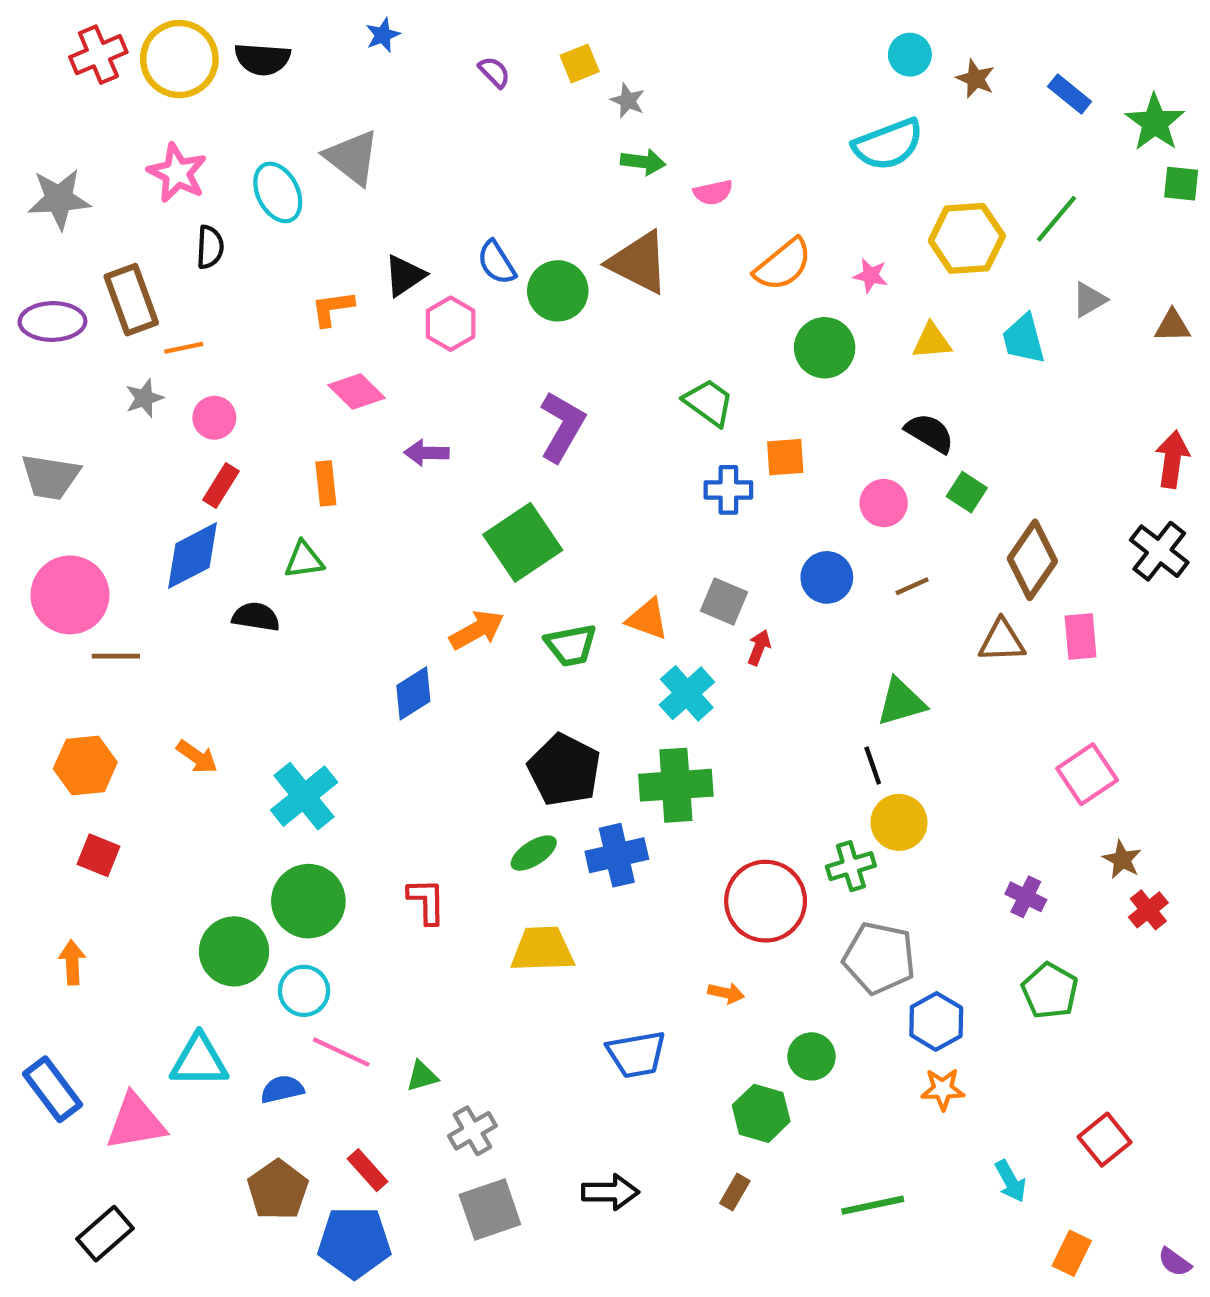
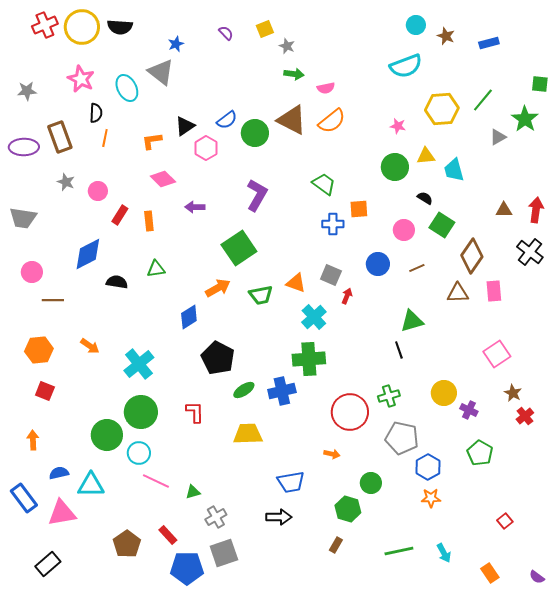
blue star: (383, 35) -> (176, 44), moved
blue rectangle: (1070, 94) -> (489, 43), turned -54
green star: (1155, 122) -> (525, 119), moved
gray star: (59, 199) -> (27, 91), size x0.7
blue semicircle: (497, 262) -> (227, 120), turned -95
orange semicircle: (783, 265) -> (332, 121), moved
brown triangle: (1172, 326) -> (504, 210), moved
cyan trapezoid: (1024, 339) -> (454, 170), moved
orange line: (184, 348) -> (105, 138), moved, turned -66
green circle: (825, 348) -> (395, 167), moved
gray star: (144, 398) -> (66, 182), turned -30
black semicircle: (930, 433) -> (425, 198), size x0.7
red rectangle: (221, 486) -> (120, 215), moved
green square: (967, 492) -> (442, 225), size x1.4
green triangle: (304, 560) -> (156, 269), moved
pink circle: (70, 595) -> (32, 272), size x0.6
black pentagon: (564, 770) -> (218, 358), moved
yellow circle: (899, 822) -> (444, 393), moved
blue semicircle: (282, 1089) -> (59, 473), moved
red square: (1105, 1140) -> (505, 521), size x0.7
cyan arrow: (1011, 1181) -> (444, 553), moved
black arrow: (610, 1192) -> (279, 517), moved
blue pentagon: (354, 1242) -> (187, 568), moved
orange rectangle: (1072, 1253) -> (490, 573), turned -60

